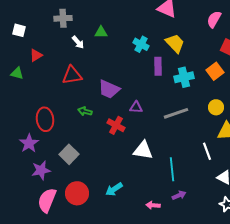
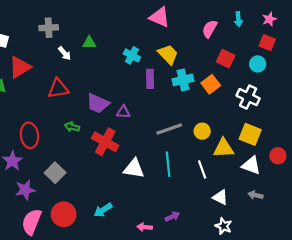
red triangle: (36, 55) -> (20, 67), size x1.6
cyan cross: (184, 77) -> (183, 80), moved
purple triangle: (136, 107) -> (123, 112), moved
yellow circle: (216, 107) -> (202, 131), moved
red cross: (116, 125) -> (105, 142), size x1.4
cyan line: (172, 169) -> (168, 164), moved

